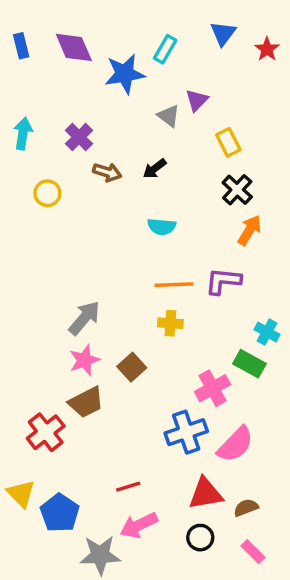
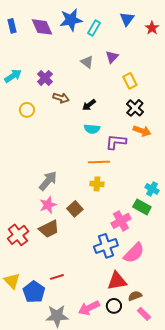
blue star: (125, 74) -> (71, 20), moved
gray triangle: (169, 116) -> (87, 62), moved
cyan arrow: (23, 134) -> (13, 76), turned 48
black arrow: (155, 169) -> (89, 105), moved
orange arrow: (249, 230) -> (142, 131), turned 78
purple L-shape: (223, 281) -> (116, 142), moved
red cross: (46, 432) -> (18, 235), moved
red line: (128, 487) -> (57, 277), moved
brown semicircle: (246, 508) -> (135, 296), moved
pink arrow: (139, 525) -> (89, 308), moved

